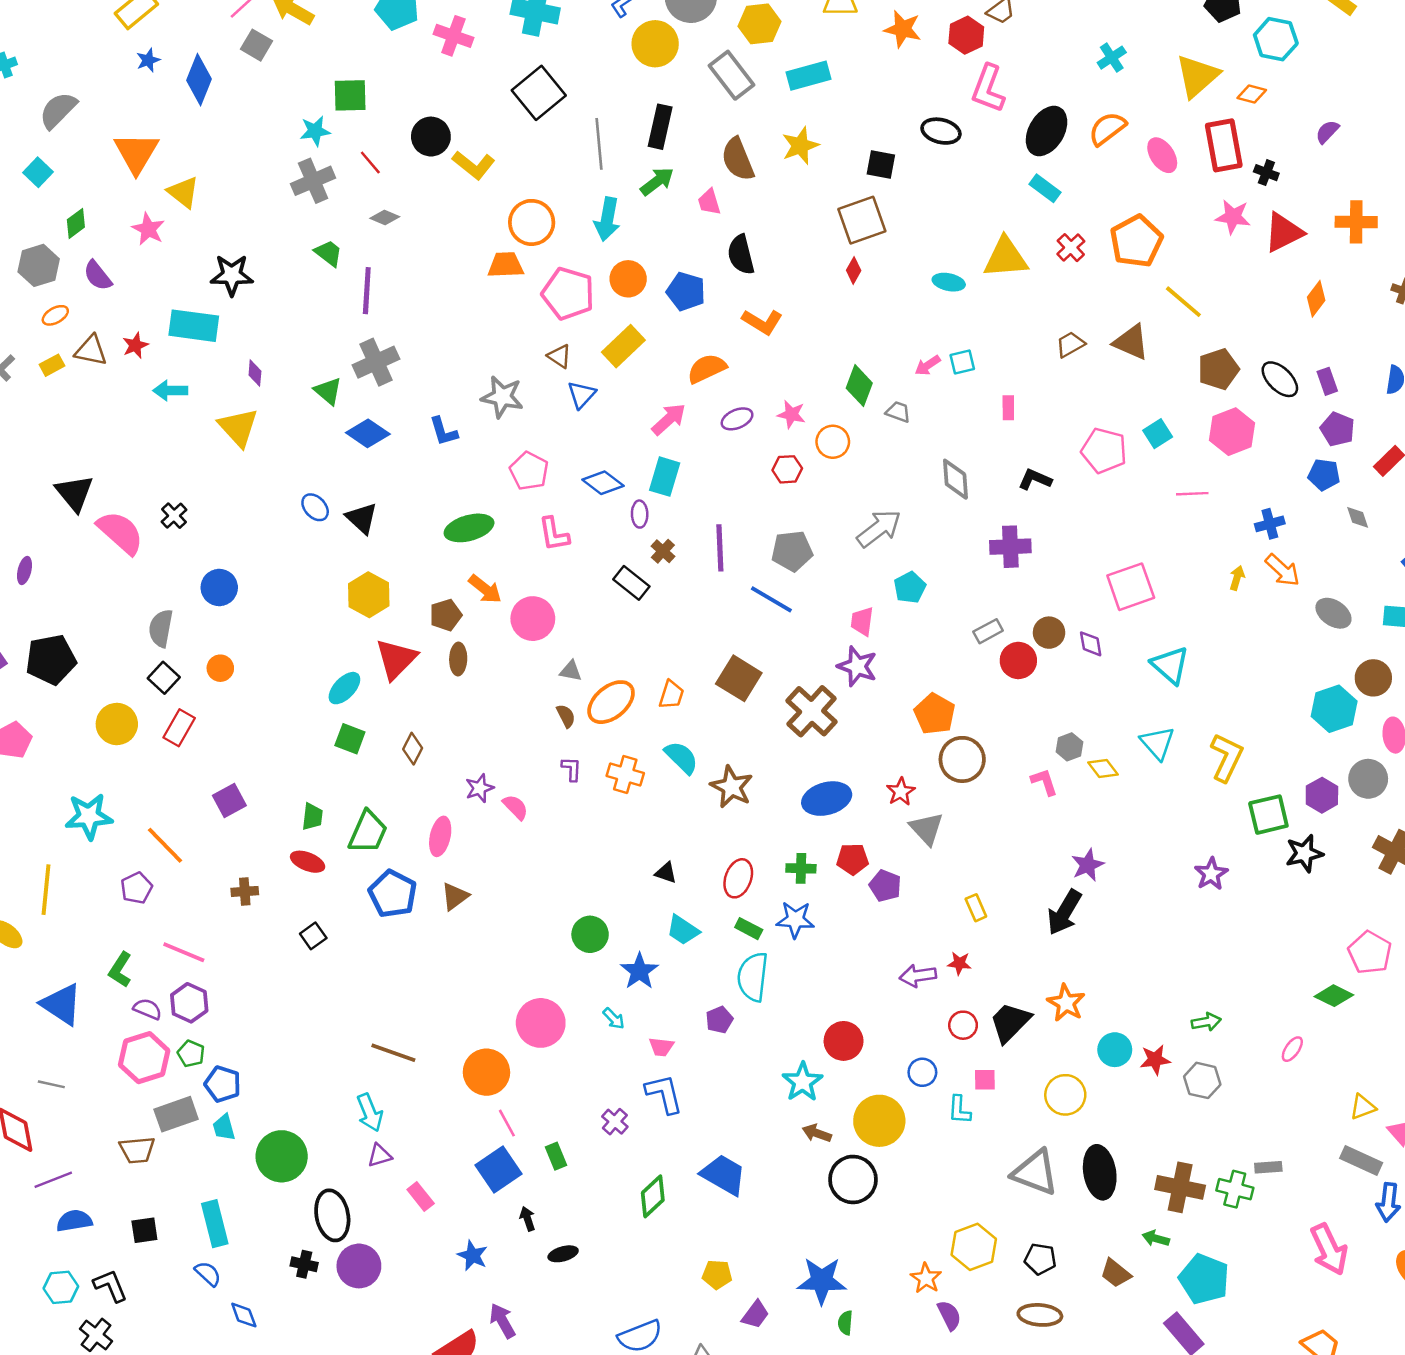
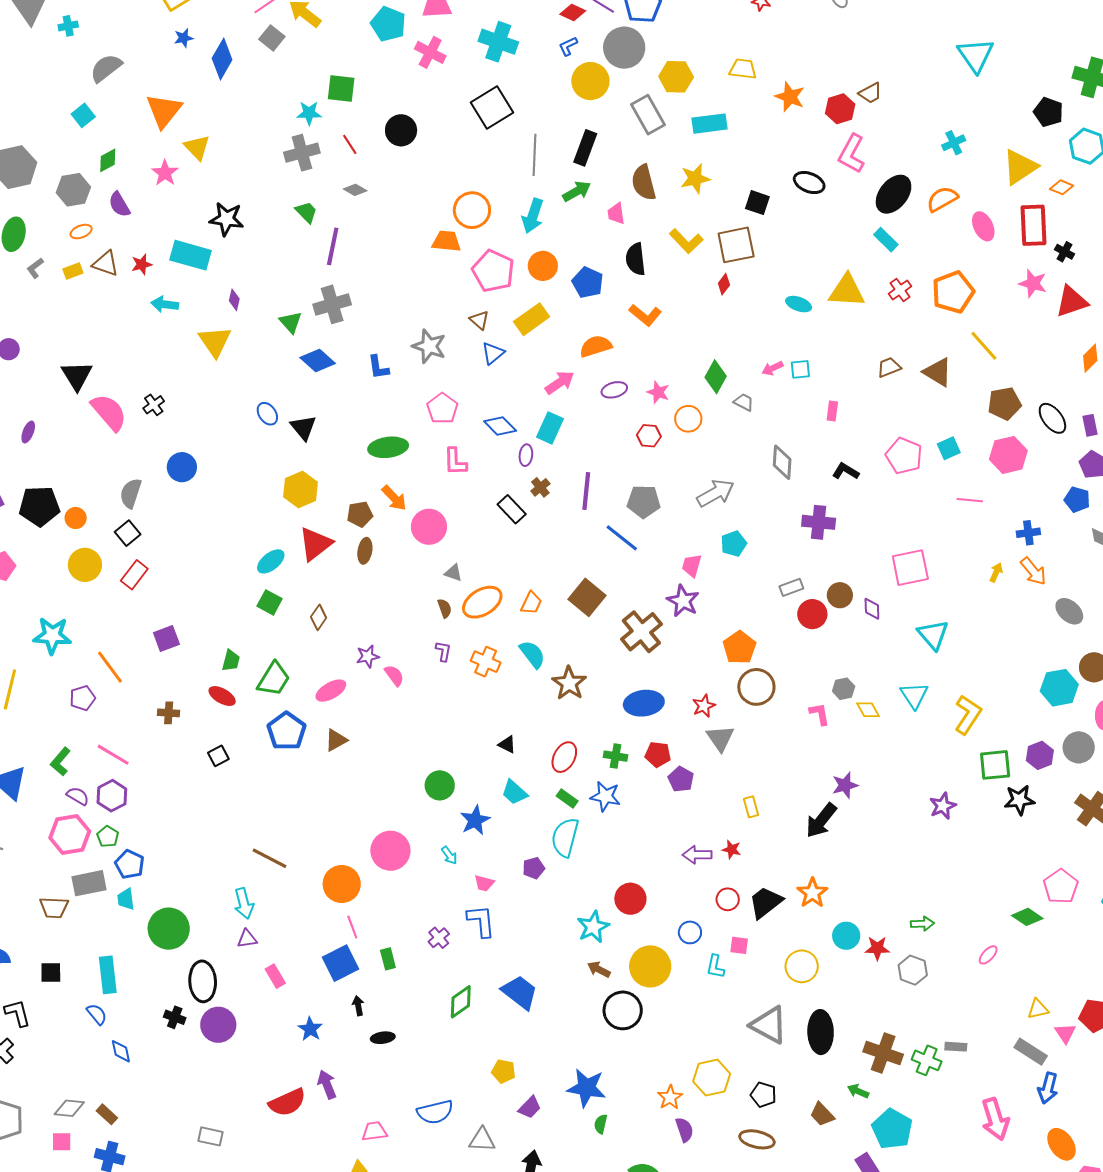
yellow L-shape: (474, 165) -> (686, 241), moved
orange circle: (220, 668) -> (76, 518), moved
pink ellipse: (440, 836) -> (331, 691), turned 40

